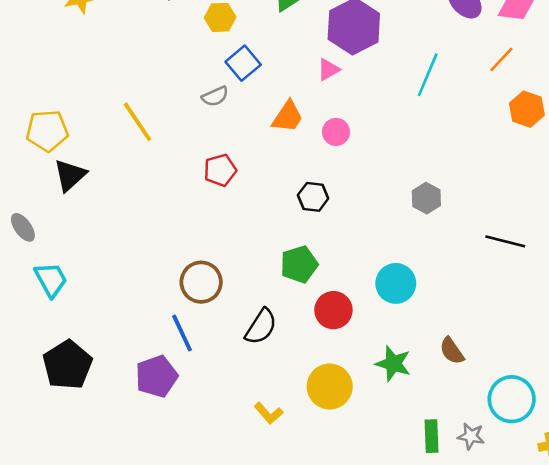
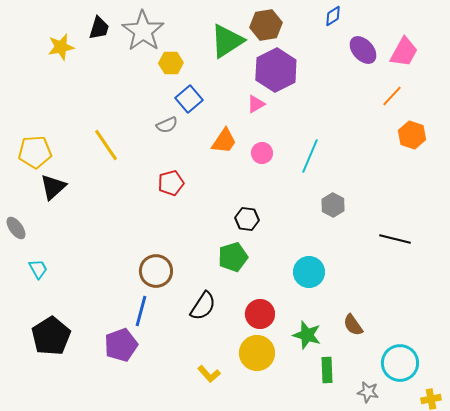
cyan line: (428, 75) -> (310, 156), moved
black hexagon: (313, 197) -> (247, 219), moved
cyan trapezoid: (51, 280) -> (38, 269), size x0.7
red circle: (333, 310) -> (260, 314), moved
blue line: (182, 333) -> (141, 311), turned 40
green rectangle: (431, 436) -> (327, 370), moved

